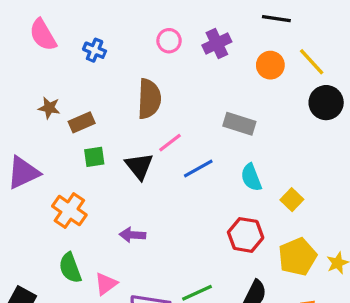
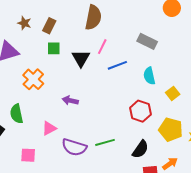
brown star: (49, 108) -> (24, 23), moved
brown rectangle: (82, 122) -> (49, 26), turned -49
pink line: (170, 143) -> (102, 47), turned -35
yellow pentagon: (297, 257) -> (171, 129), turned 30
green semicircle: (70, 268) -> (16, 114), moved

